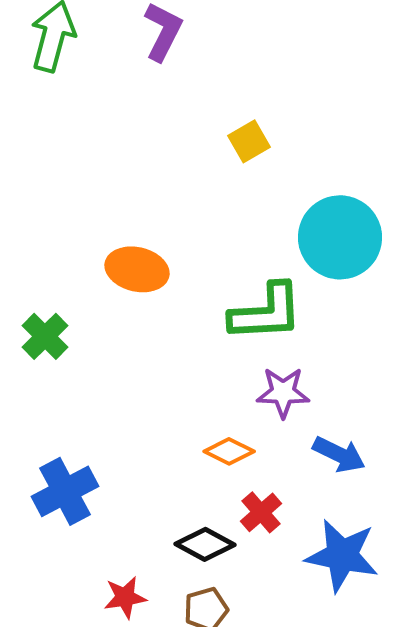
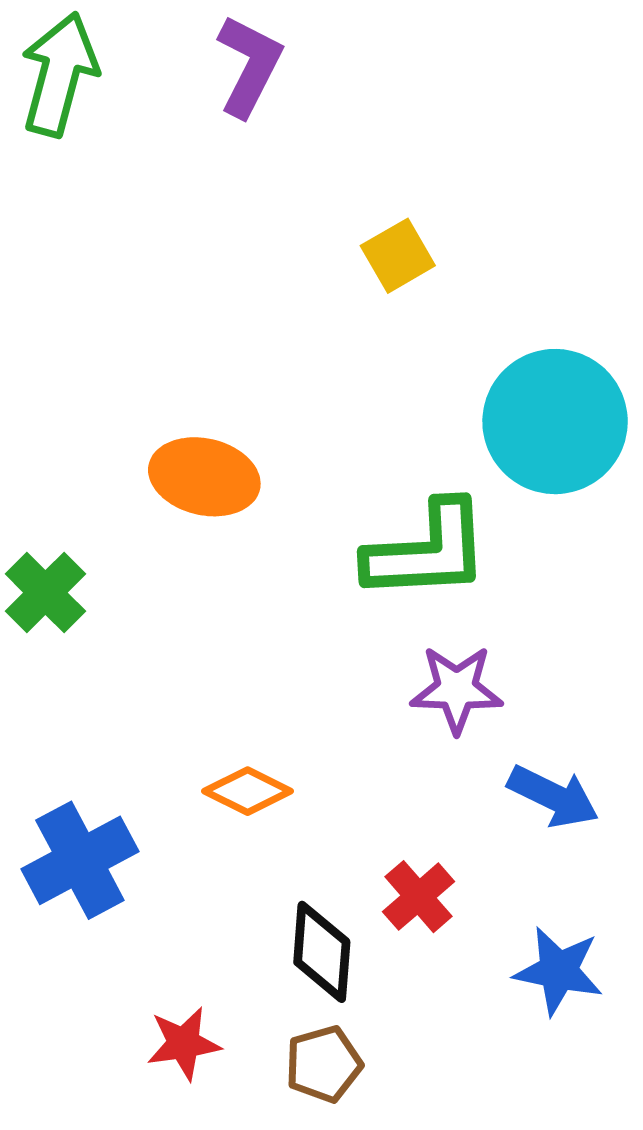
orange diamond: (229, 451) -> (248, 791), moved
black diamond: (205, 544) -> (322, 952), turned 66
blue star: (342, 555) -> (558, 971), size x0.7

